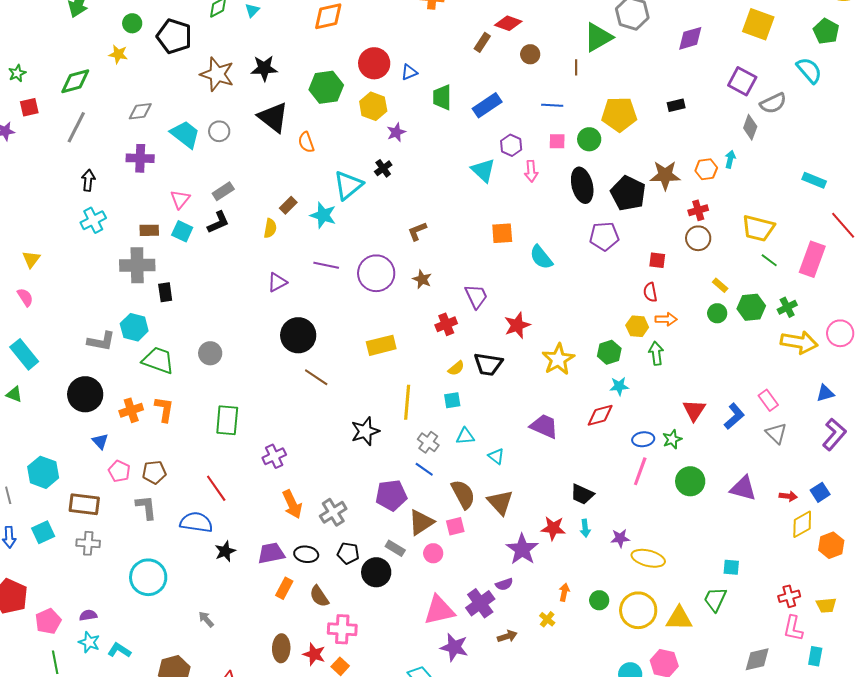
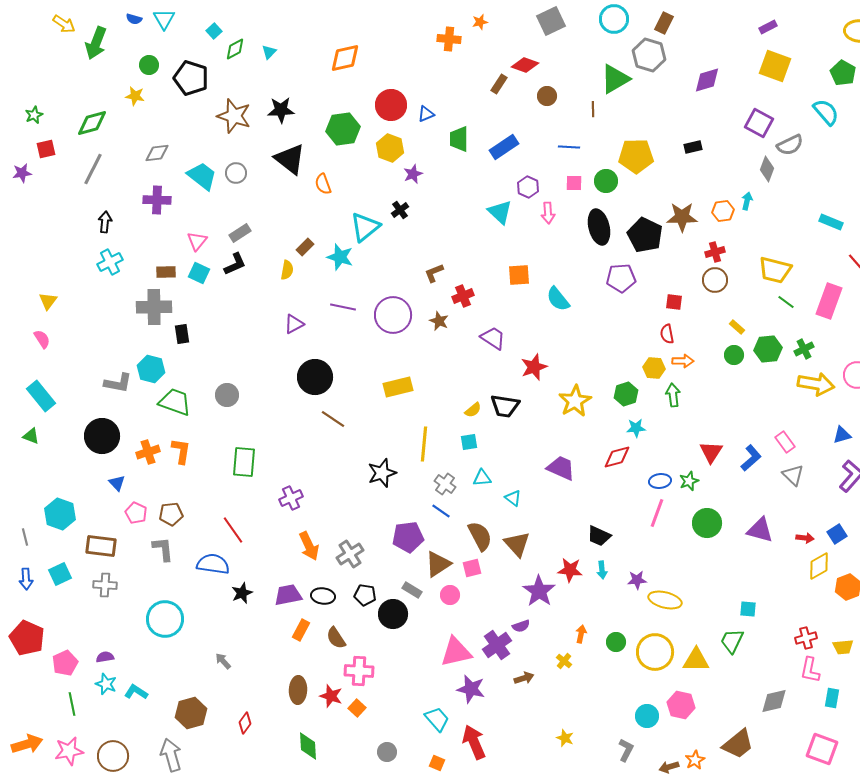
purple trapezoid: (476, 296) -> (493, 338), turned -32
red cross: (446, 324) -> (463, 296), moved

